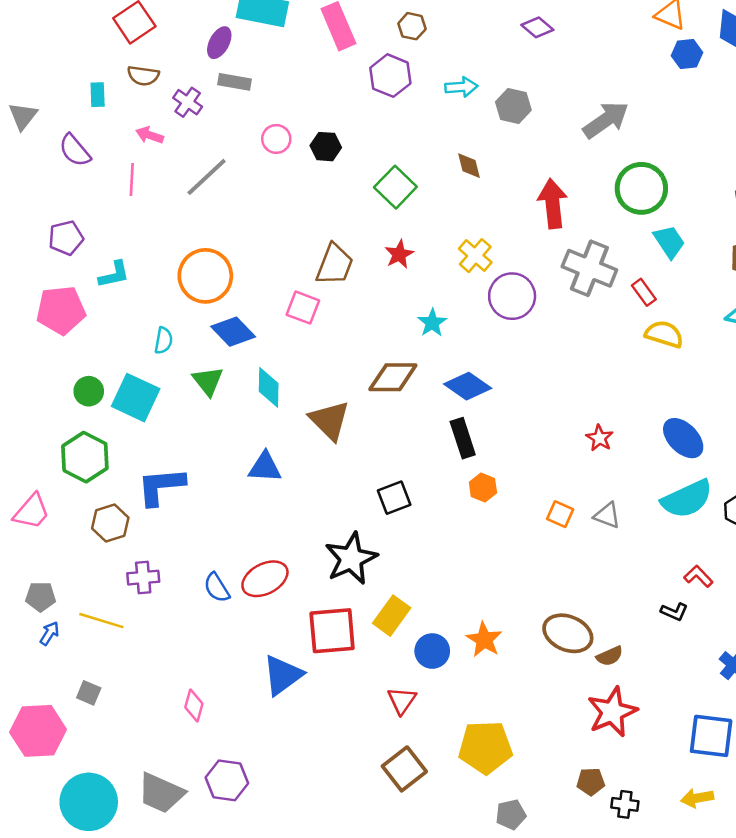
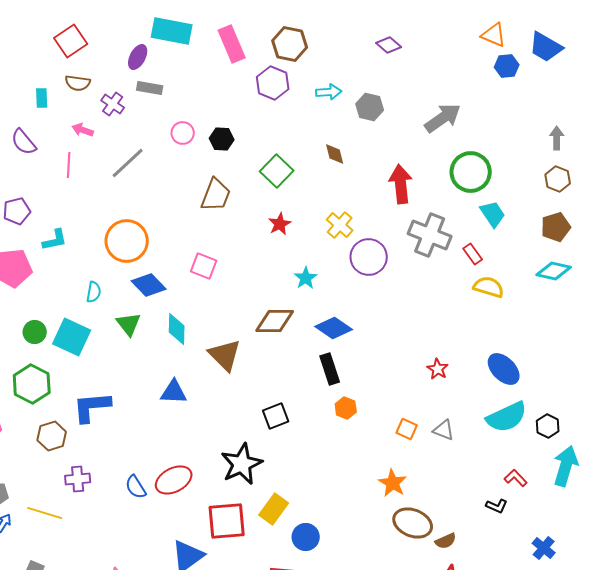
brown hexagon: (412, 26) -> (290, 44), size x1.6
brown trapezoid: (335, 264) -> (216, 195), moved
orange star: (484, 640) -> (393, 483), moved

